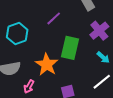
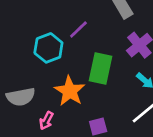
cyan hexagon: (17, 34) -> (48, 48), moved

